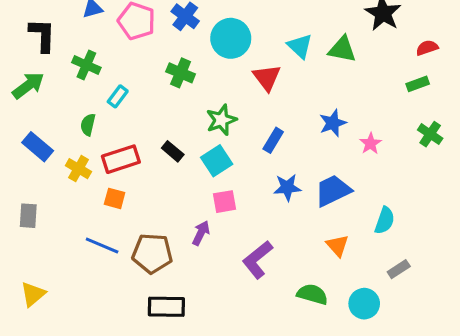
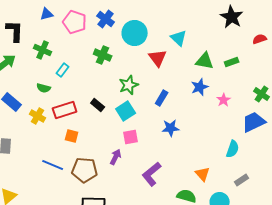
green triangle: (342, 49) -> (205, 61), moved
green rectangle: (418, 84) -> (232, 62), moved
green semicircle: (88, 125) -> (44, 88), turned -88
blue trapezoid: (333, 191) -> (254, 122), moved
orange square: (115, 198) -> (72, 136), moved
orange triangle: (337, 246) -> (203, 174), moved

